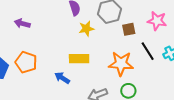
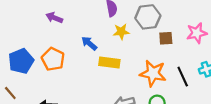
pink star: (157, 21) -> (197, 33), turned -30
black line: (148, 51) -> (183, 77), moved
blue arrow: (62, 78) -> (89, 43), moved

